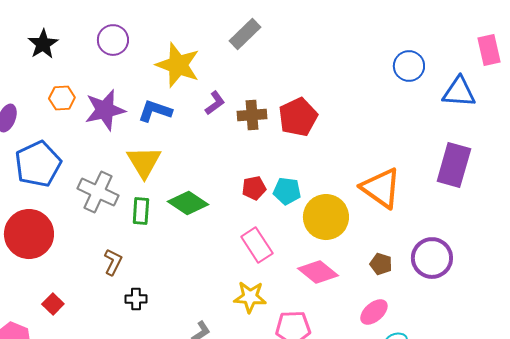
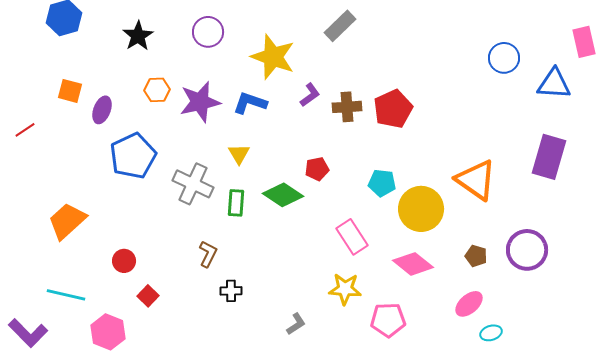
yellow triangle: (144, 162) -> (239, 154), size x0.6
red pentagon: (254, 188) -> (317, 169), moved
red circle: (29, 234) -> (124, 261), moved, size x0.5

